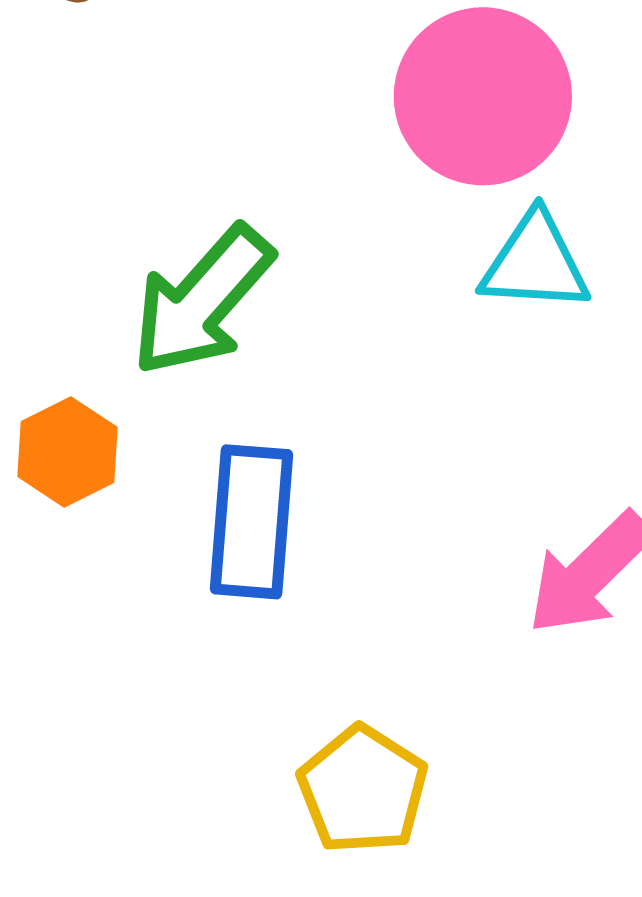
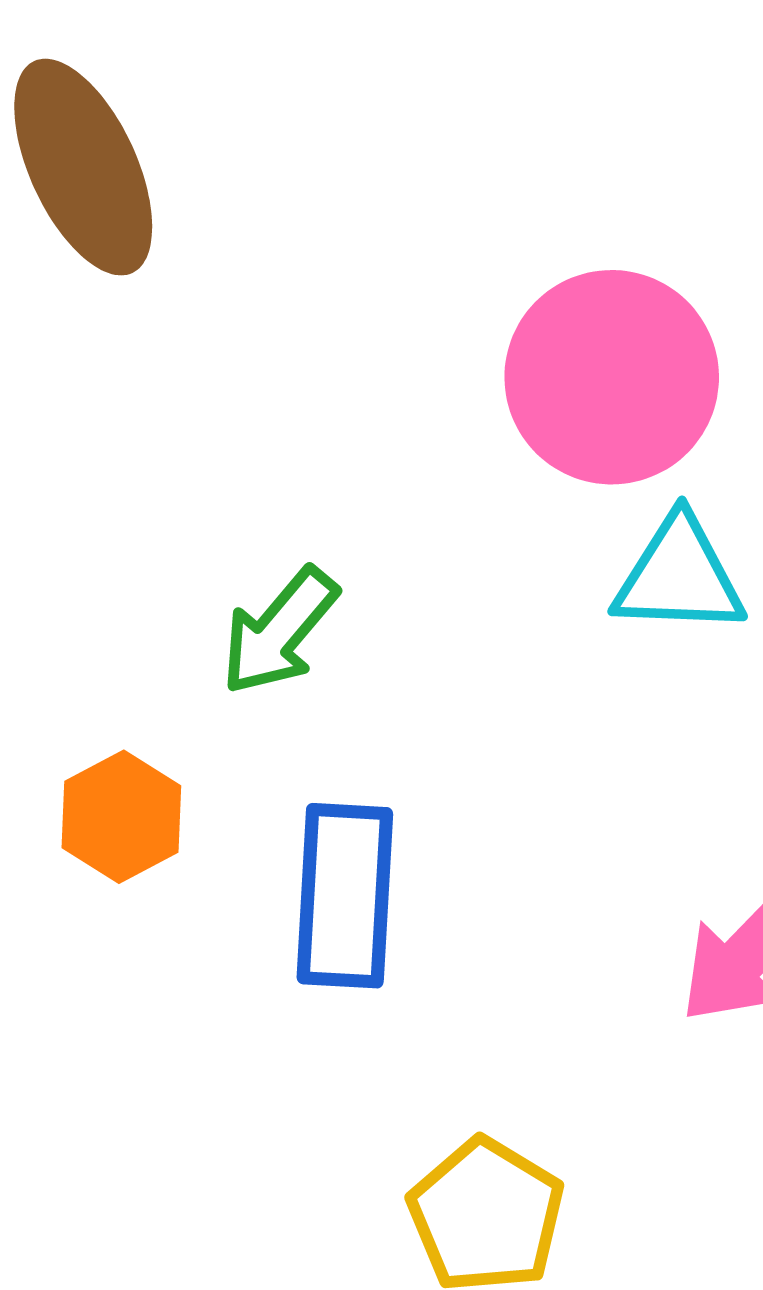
green arrow: (202, 301) -> (279, 631), size x0.7

